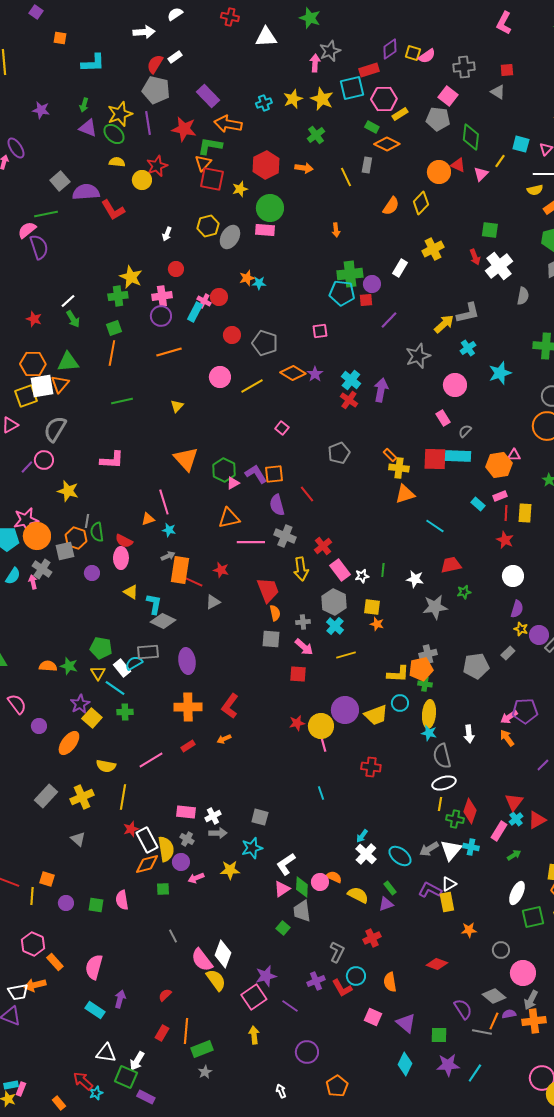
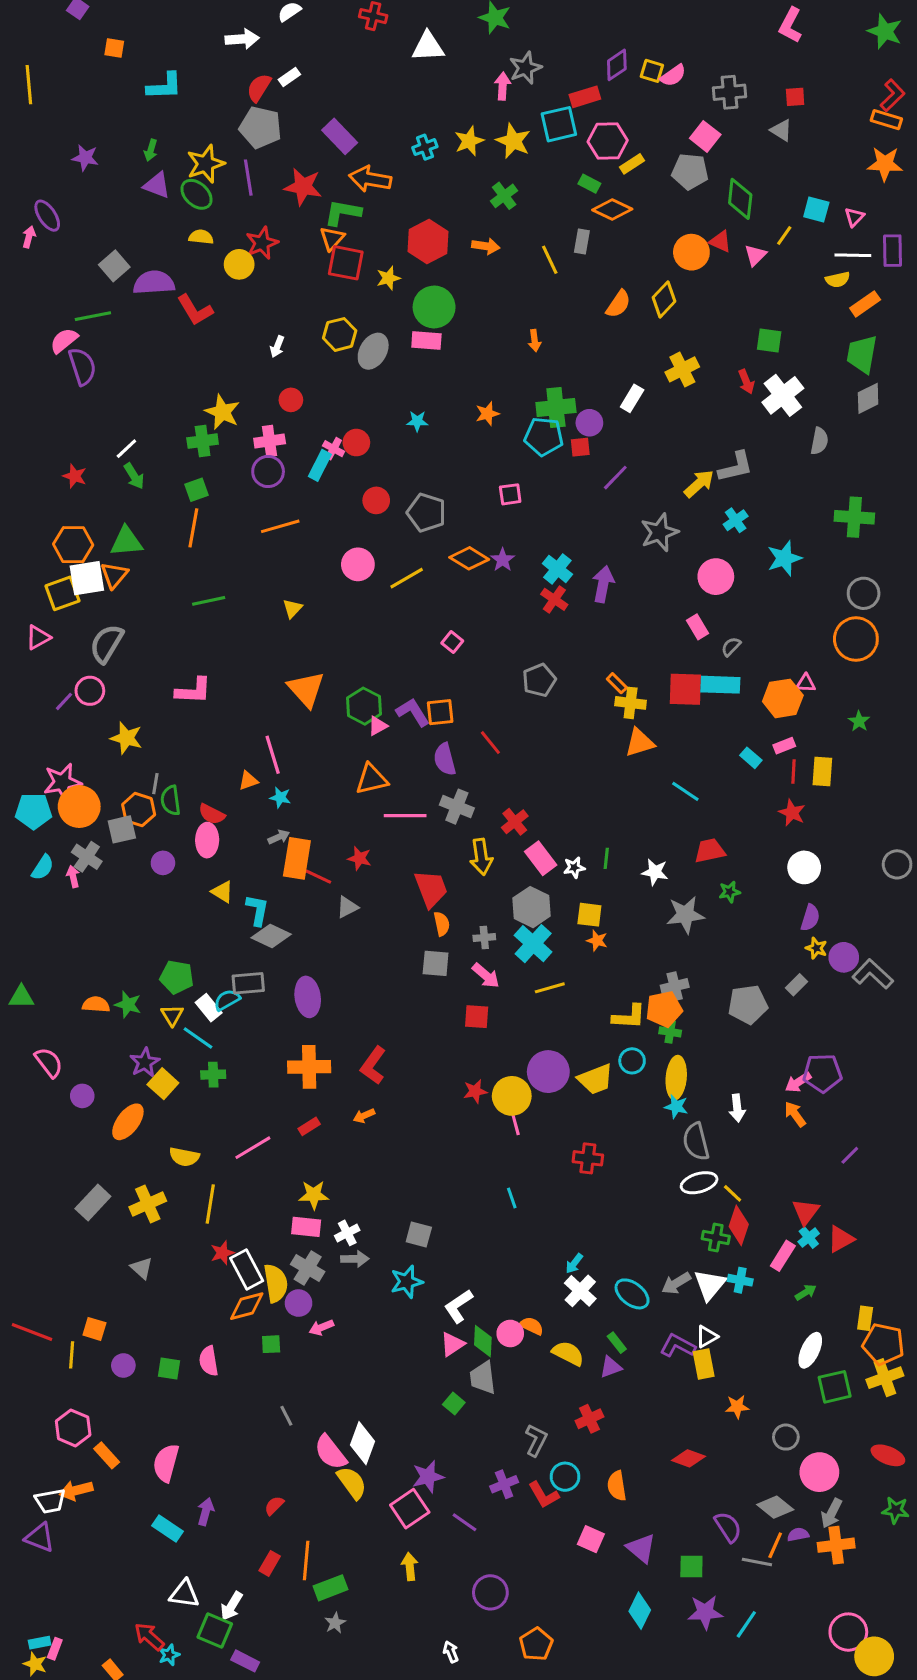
orange star: (247, 278) -> (487, 414), moved
cyan cross: (335, 626) -> (533, 944), size x1.4
yellow line: (440, 804) -> (733, 1193), moved, turned -56
gray cross: (187, 839) -> (308, 1268), size x1.5
yellow star: (230, 870) -> (314, 1195), moved

